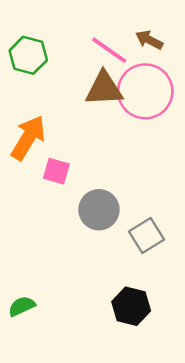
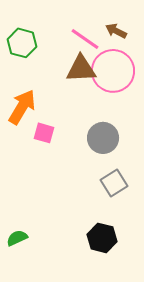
gray circle: (99, 210) -> (103, 138), moved

